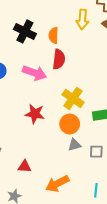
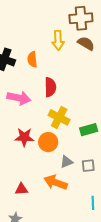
red semicircle: (59, 59) -> (50, 87), moved
orange circle: (70, 124) -> (48, 142), moved
orange arrow: (57, 184) -> (56, 182), moved, turned 55

